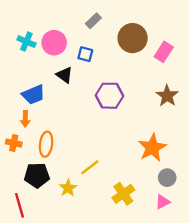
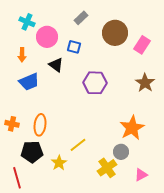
cyan cross: (26, 42) -> (27, 22), moved
orange arrow: (25, 119) -> (22, 55), moved
gray circle: (167, 178) -> (121, 152), moved

